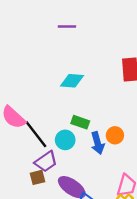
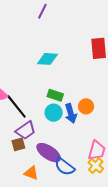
purple line: (67, 27) -> (42, 11), turned -63
cyan circle: (65, 140) -> (54, 113), moved

